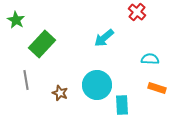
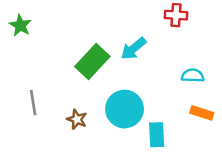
red cross: (137, 12) -> (176, 15), turned -36
green rectangle: (42, 44) -> (92, 61), moved

